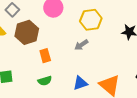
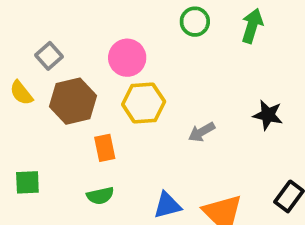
yellow hexagon: (91, 20) -> (144, 103), moved
gray arrow: (81, 45) -> (202, 132), moved

